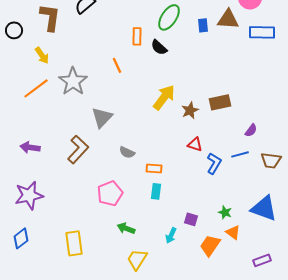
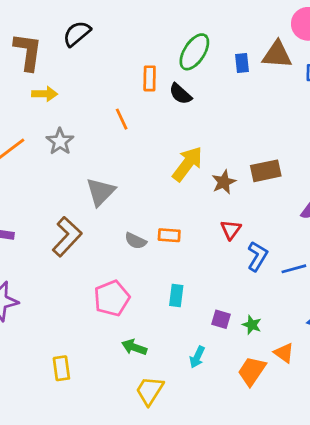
yellow arrow: (42, 55) -> (45, 94), moved, turned -54
gray star: (73, 81) -> (60, 141), size x0.7
red triangle: (195, 144) -> (231, 230), turned 49
blue line: (240, 154) -> (294, 269), moved
orange rectangle: (154, 168) -> (169, 235), moved
green star: (225, 212) -> (252, 325), moved
purple square: (191, 219) -> (221, 319), moved
yellow rectangle: (74, 243) -> (61, 368), size x0.7

